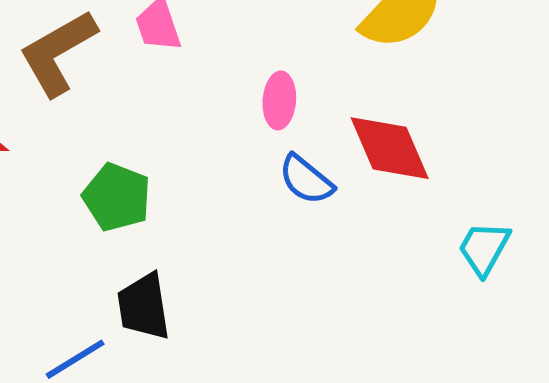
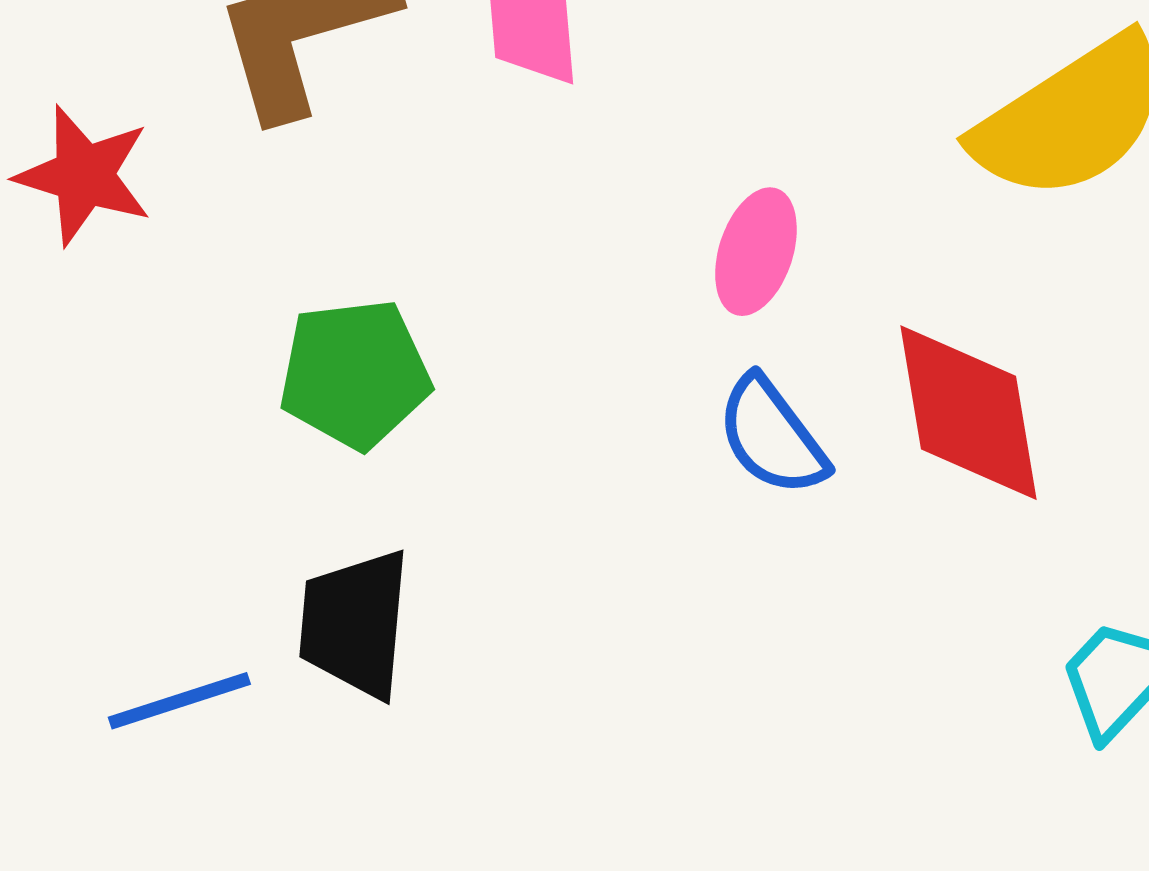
green pentagon: (117, 197) -> (355, 374), turned 30

